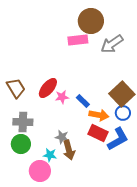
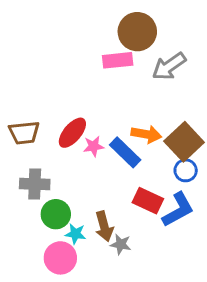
brown trapezoid: (16, 88) -> (24, 133), turned 115
blue rectangle: (83, 101) -> (125, 152), size x1.5
orange arrow: (99, 115) -> (146, 134), moved
gray star: (62, 137) -> (121, 244), moved
green circle: (21, 144) -> (56, 214), moved

